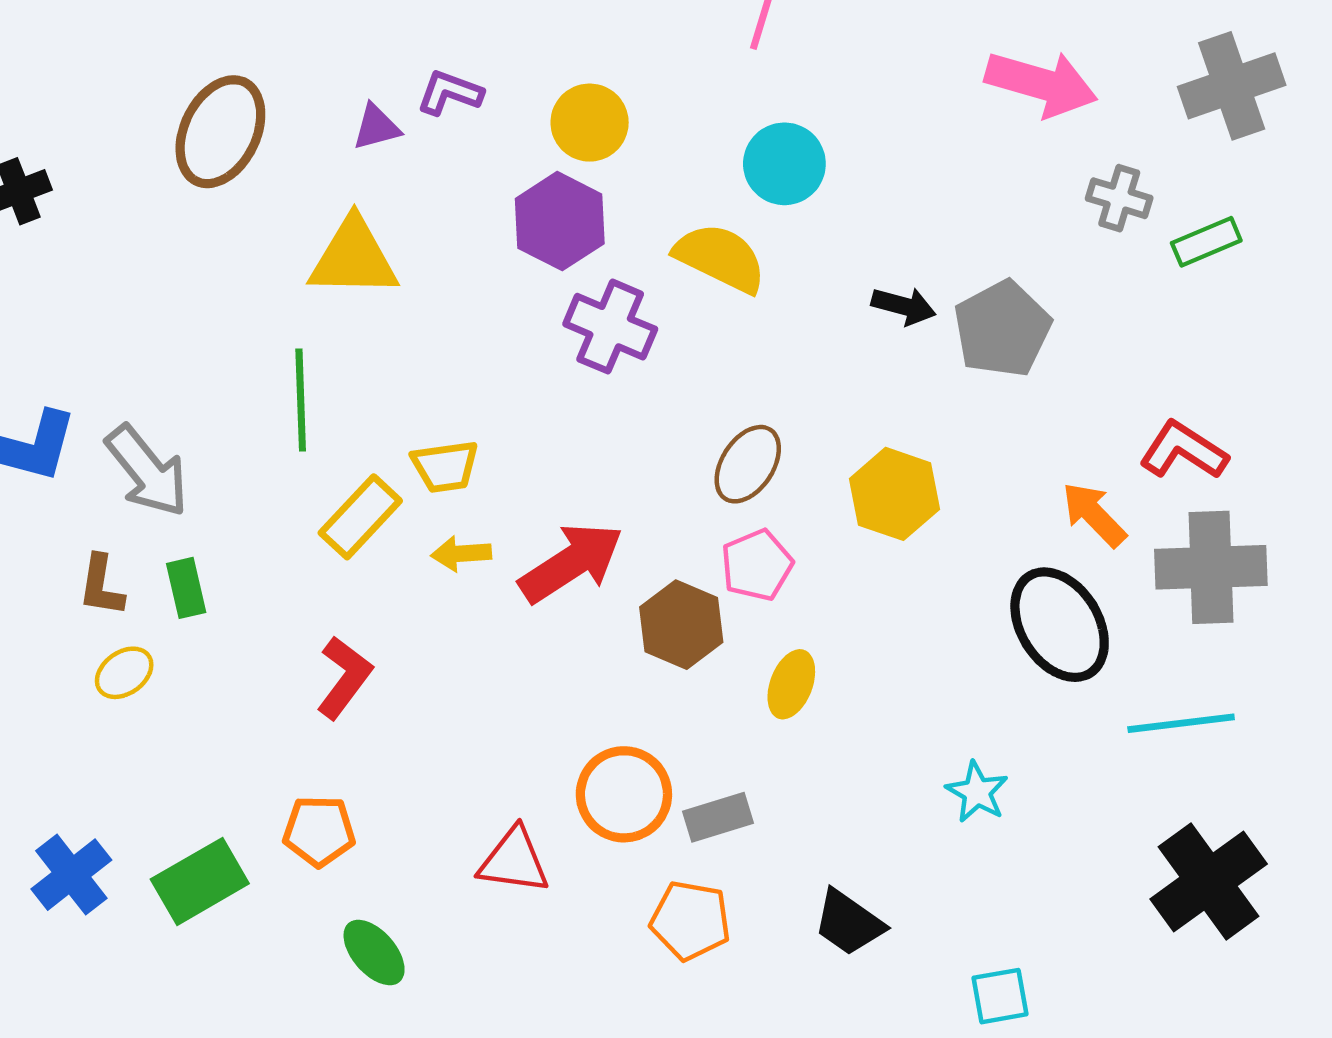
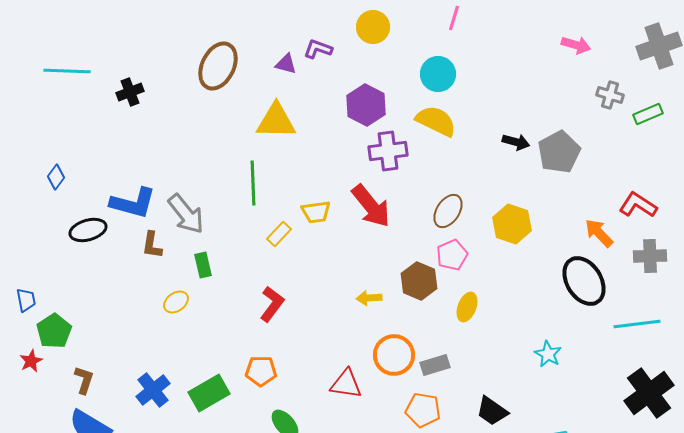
pink arrow: (1041, 84) -> (576, 45), size x0.6
yellow circle: (590, 123) -> (373, 27), moved
purple triangle: (376, 127) -> (286, 64), turned 30
cyan circle: (784, 164) -> (438, 74), moved
purple cross: (610, 327) -> (388, 151), turned -30
yellow rectangle: (360, 517) -> (279, 234), size x0.7
yellow arrow: (461, 554) -> (369, 298), moved
red arrow: (571, 563) -> (371, 206), moved, turned 84
gray cross: (1211, 567) -> (650, 256), size x0.7
brown L-shape: (101, 586) -> (152, 245), moved

